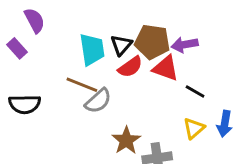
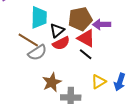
brown pentagon: (152, 42) -> (80, 19), turned -30
black triangle: (121, 45) -> (57, 30), moved
red semicircle: (130, 67) -> (61, 43), moved
black line: (195, 92) -> (86, 54), moved

